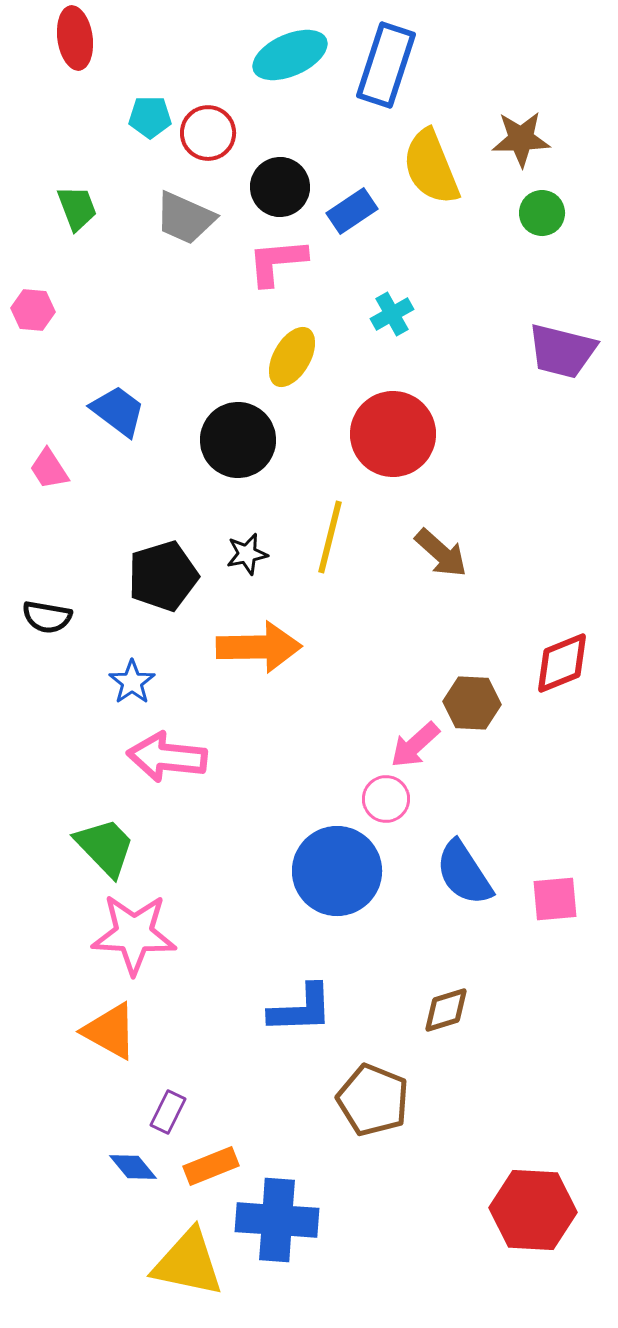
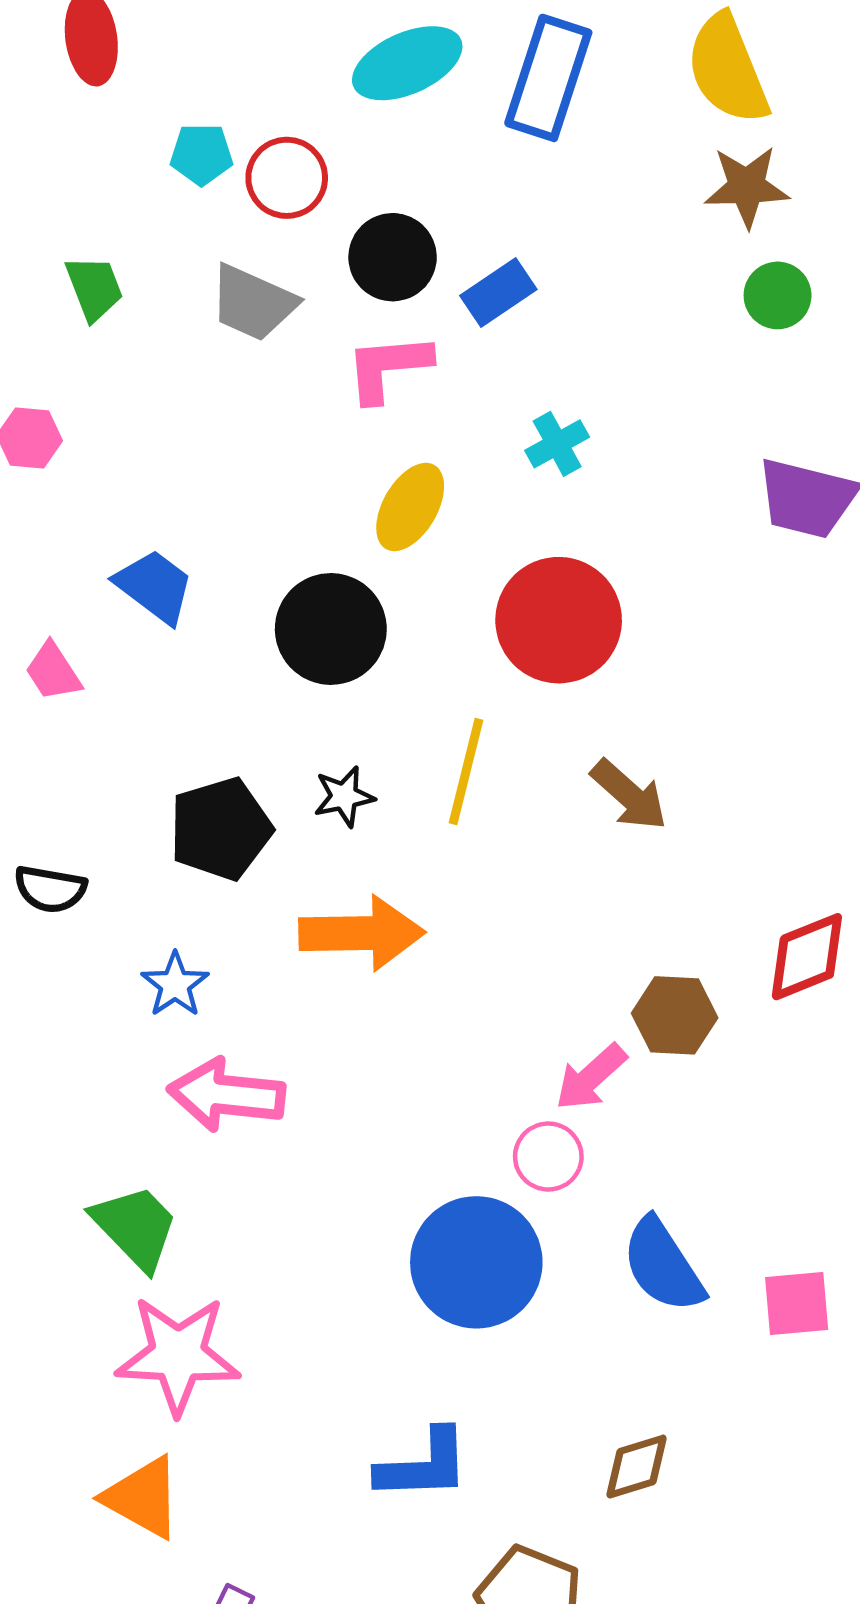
yellow semicircle: (431, 167) -> (728, 69), moved

